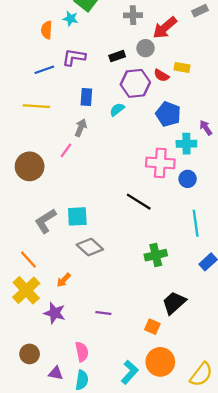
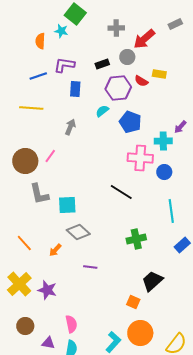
blue rectangle: (86, 97) -> (75, 89), moved
blue pentagon: (168, 114) -> (130, 122), moved
purple arrow: (206, 128) -> (180, 127), turned -104
pink line: (66, 150) -> (50, 156), moved
gray L-shape: (45, 221) -> (39, 194), moved, turned -70
orange arrow: (64, 280) -> (55, 250), moved
yellow cross: (26, 290) -> (19, 284), moved
purple line: (103, 313) -> (90, 267), moved

